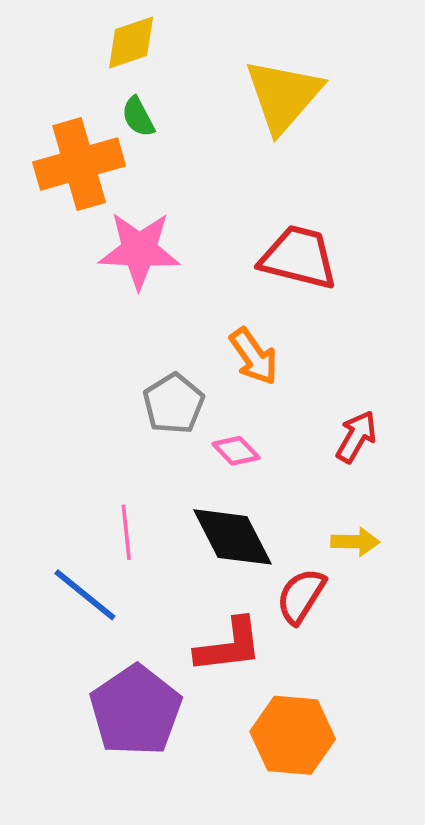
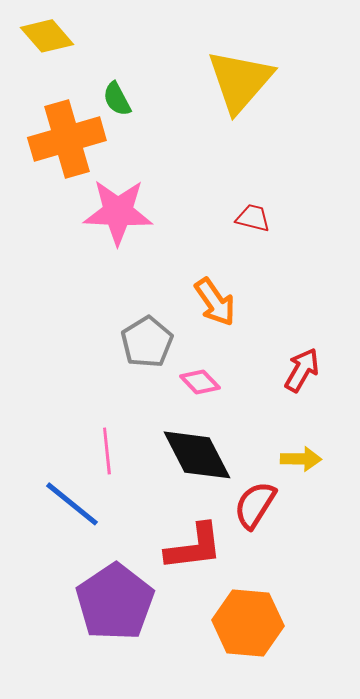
yellow diamond: (131, 42) -> (47, 36), moved, turned 68
red trapezoid: (299, 257) -> (253, 218), size x0.5

